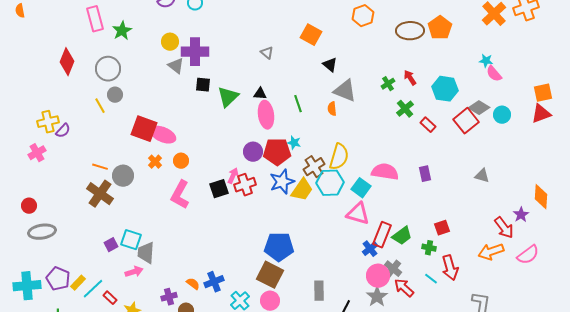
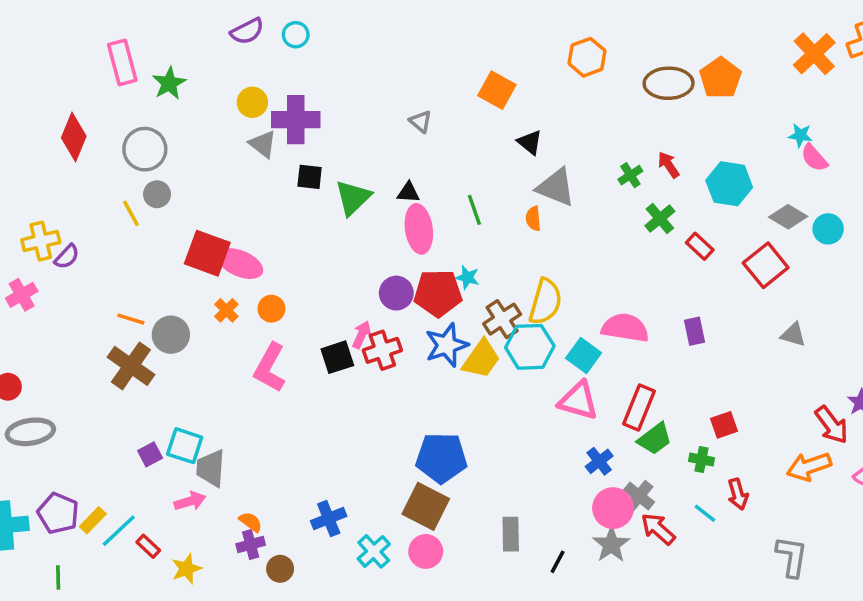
red square: (466, 121) -> (766, 265), moved
red rectangle: (382, 235) -> (639, 408), moved
red arrow: (450, 268) -> (738, 494), size x0.7
orange semicircle: (193, 284) -> (251, 522), moved

